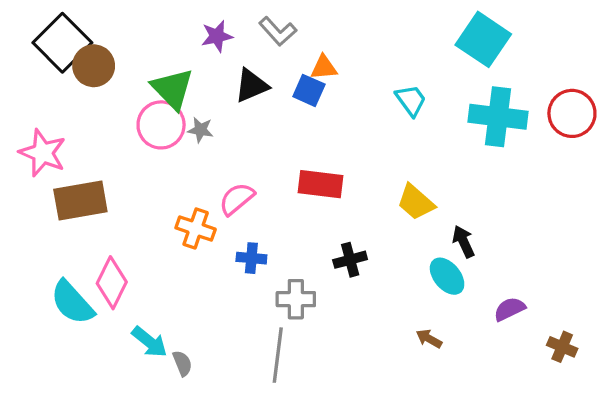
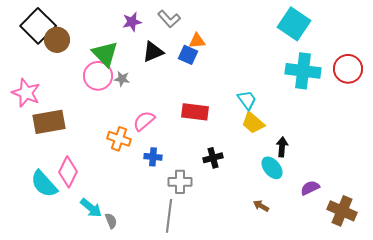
cyan trapezoid: (411, 100) -> (247, 100), moved
black arrow: (463, 242) -> (282, 147), turned 30
brown cross: (562, 347) -> (342, 211), size x1.6

